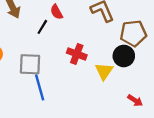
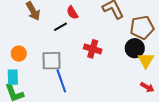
black line: (42, 27) -> (61, 27), turned 32
yellow triangle: (104, 71) -> (146, 60), moved

